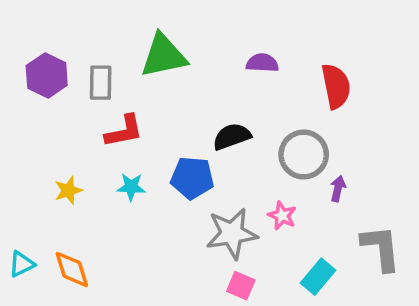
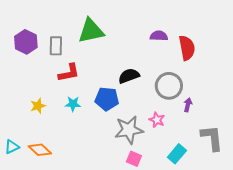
purple semicircle: (262, 63) -> (159, 36), moved
orange diamond: (72, 269) -> (40, 150), turned -30

